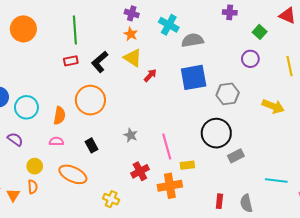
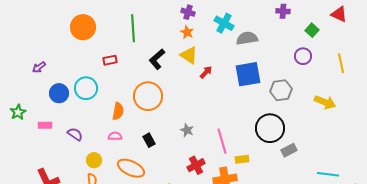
red rectangle: (71, 61) -> (110, 60), moved
cyan circle: (26, 107) -> (86, 88), moved

